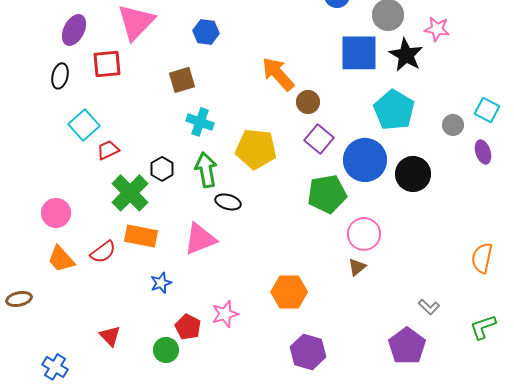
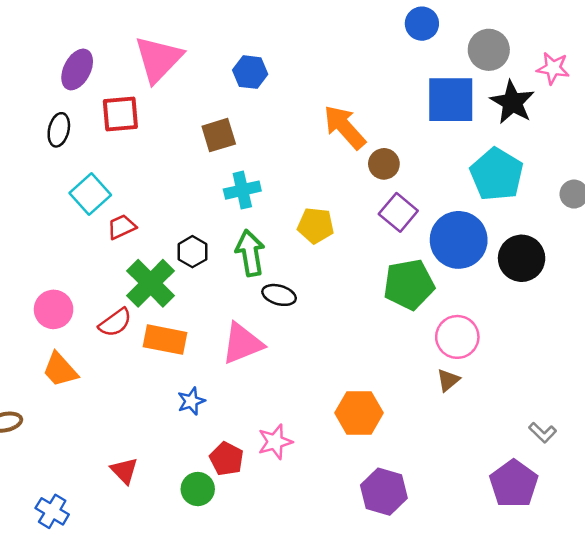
cyan cross: (200, 122) -> (242, 190), turned -32
yellow pentagon: (256, 149) -> (316, 225), size x0.7
red semicircle: (103, 252) -> (115, 323), moved

